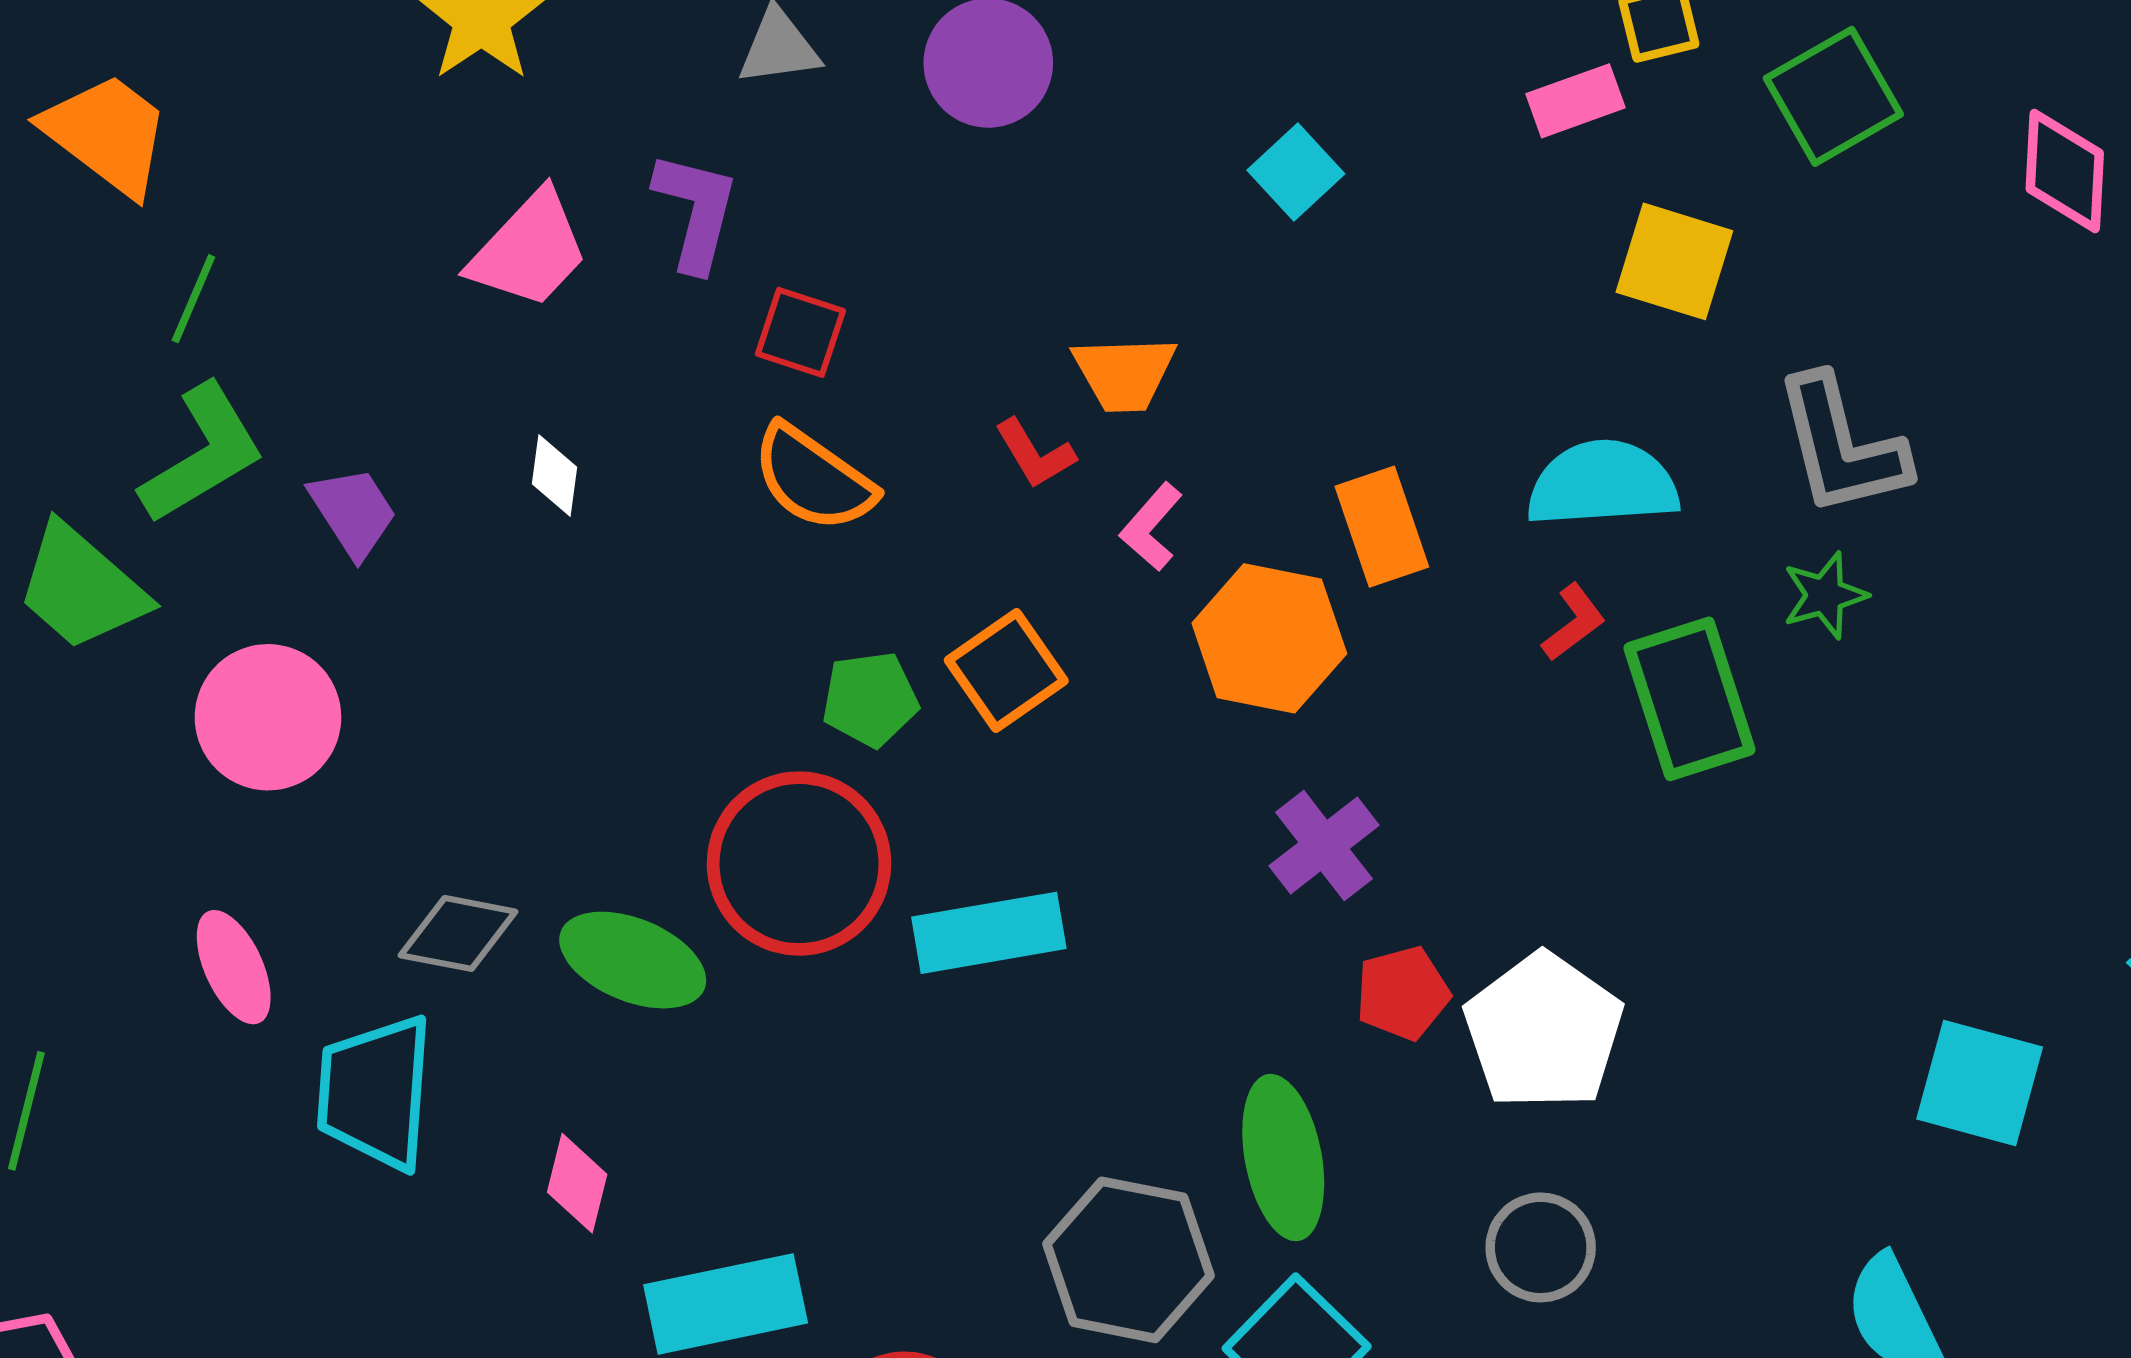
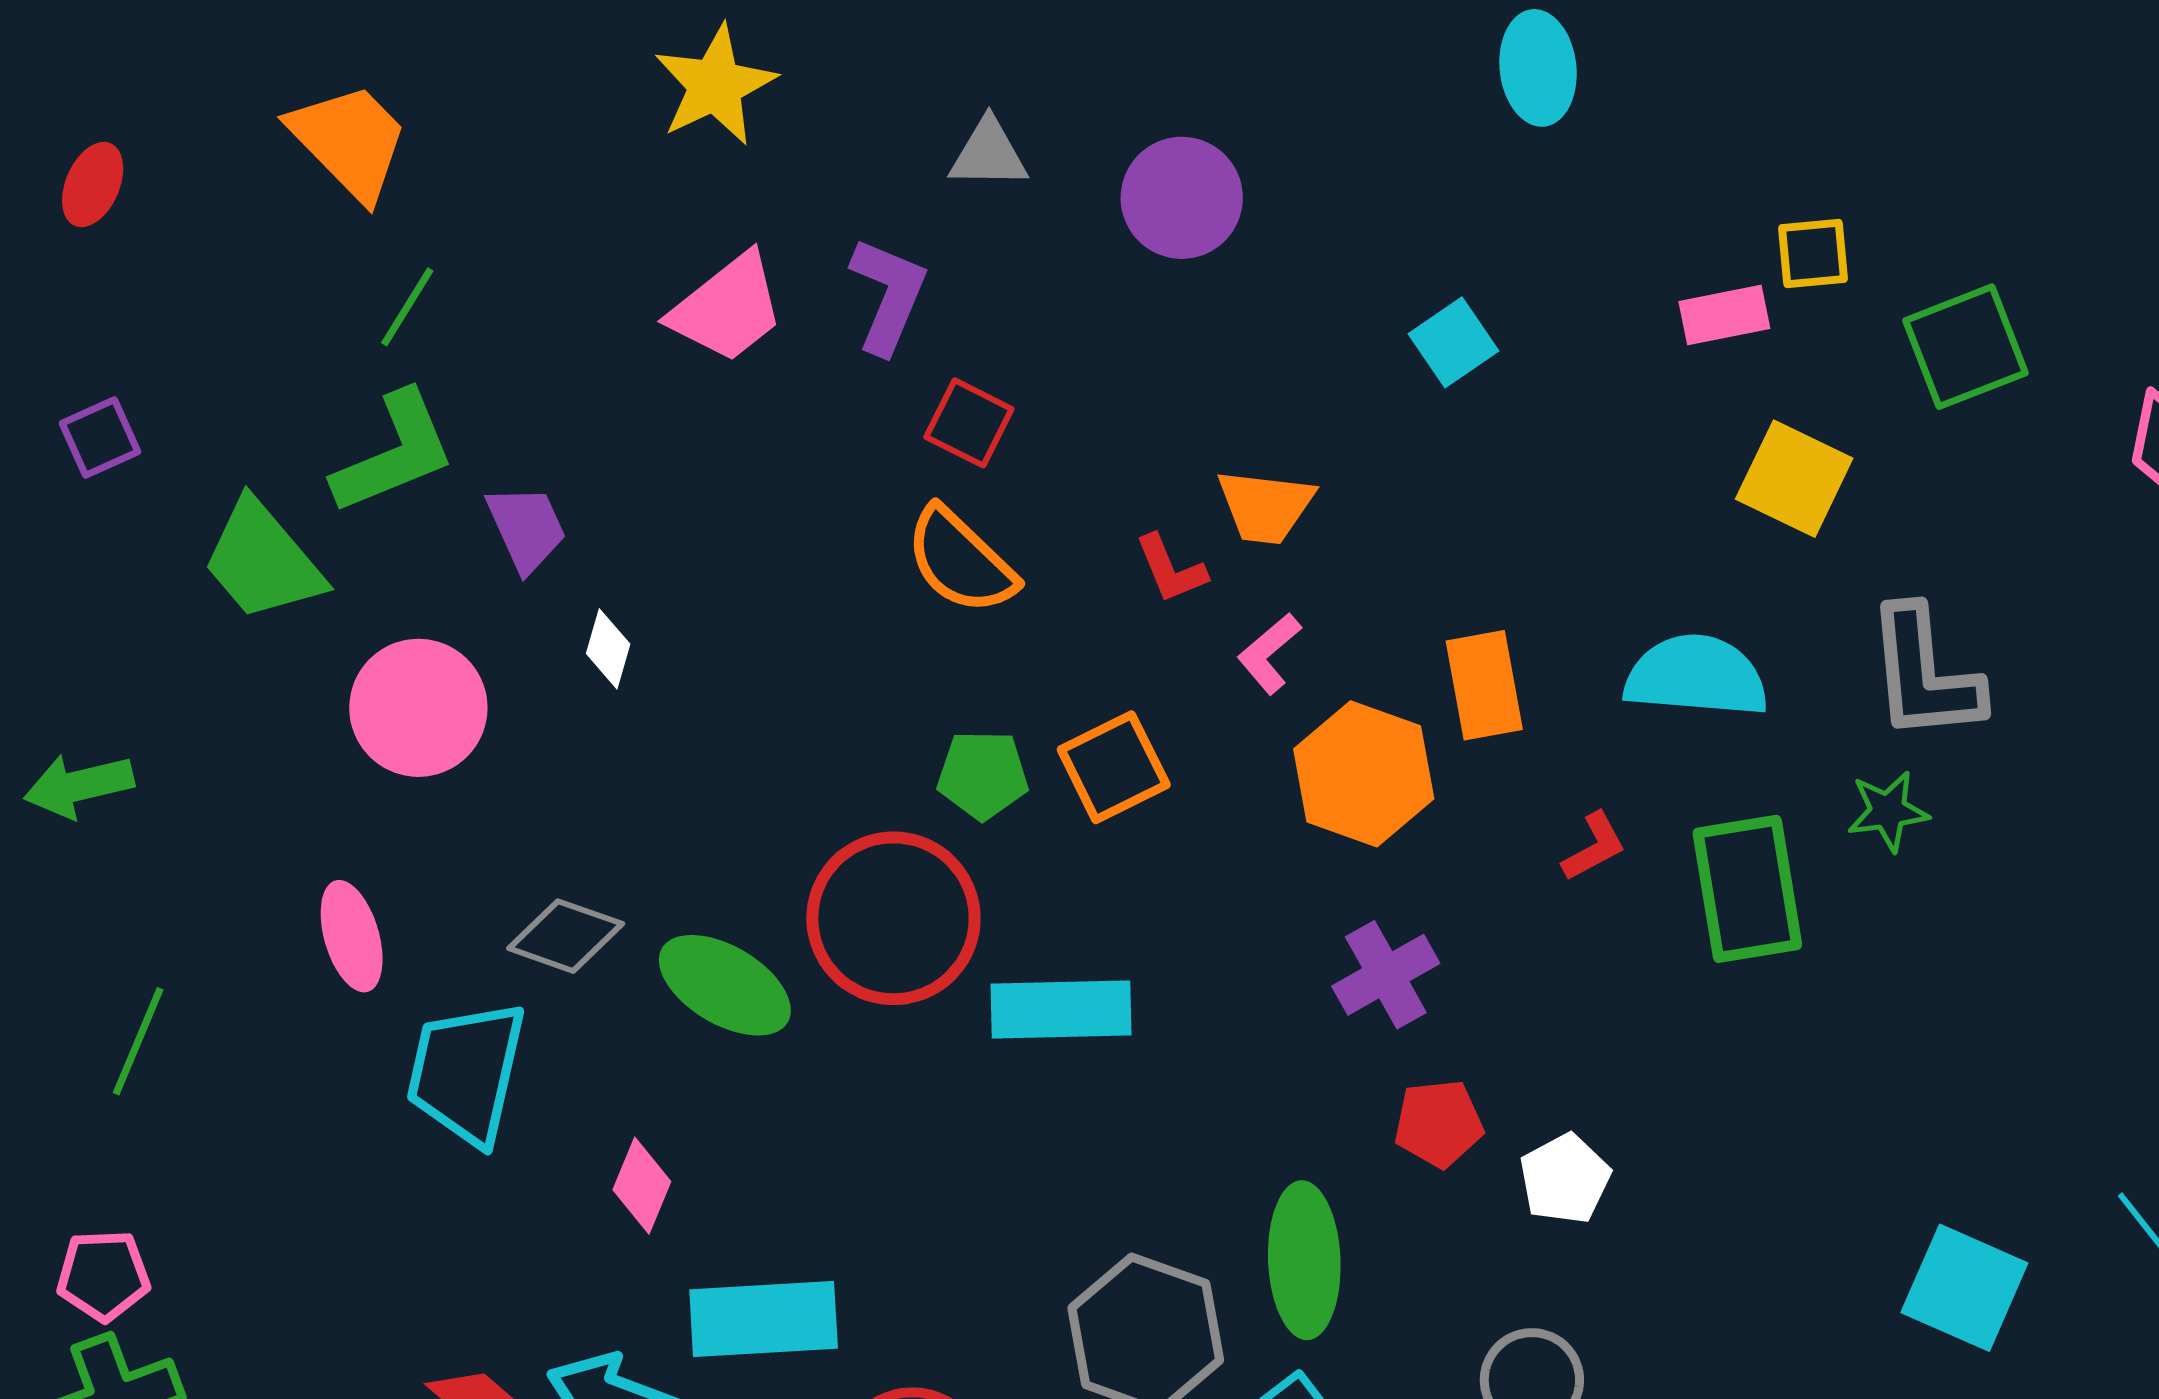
white diamond: (554, 476) -> (608, 649), moved
red L-shape: (1574, 622) -> (1594, 847), moved
white pentagon: (1544, 1031) -> (1565, 1179), size x0.6

